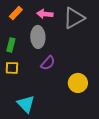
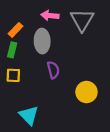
orange rectangle: (16, 13) -> (16, 30), moved
gray triangle: (74, 18) -> (82, 20), turned -30
purple semicircle: (48, 63) -> (53, 70), turned -56

